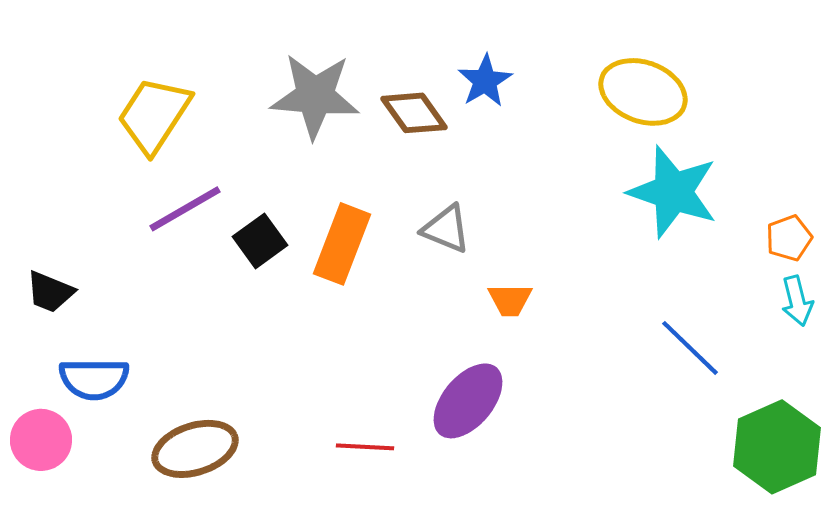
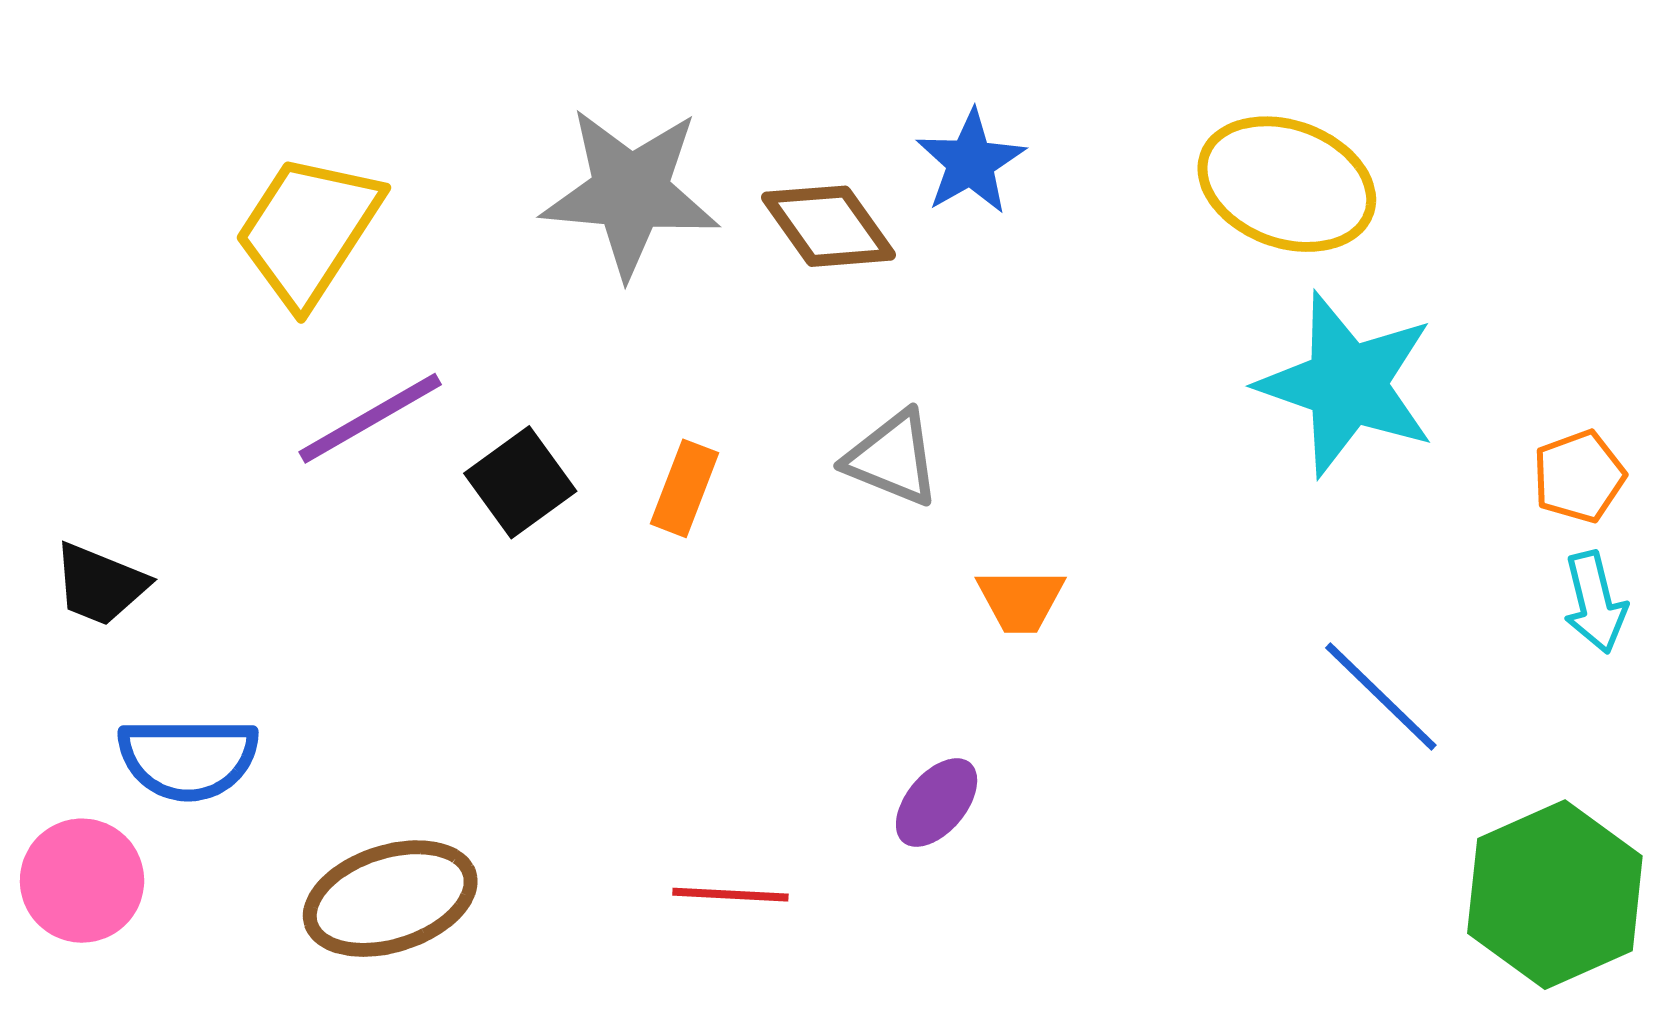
orange rectangle: (342, 244) -> (684, 488), size x0.6
purple ellipse: (468, 401) -> (937, 803), size x0.6

